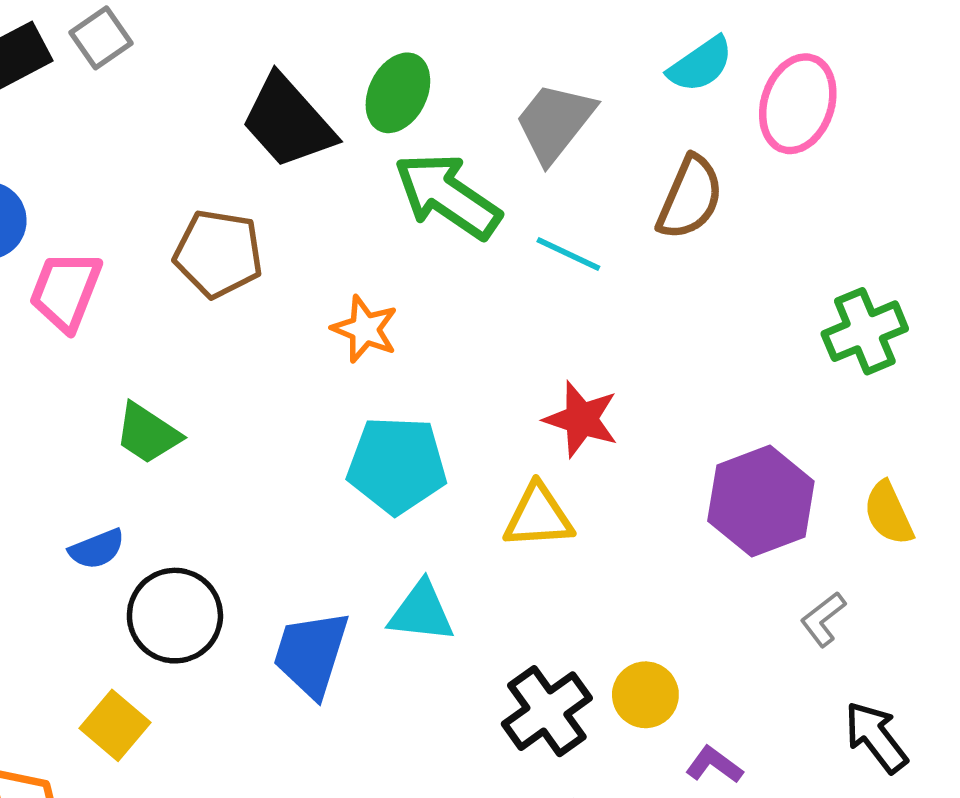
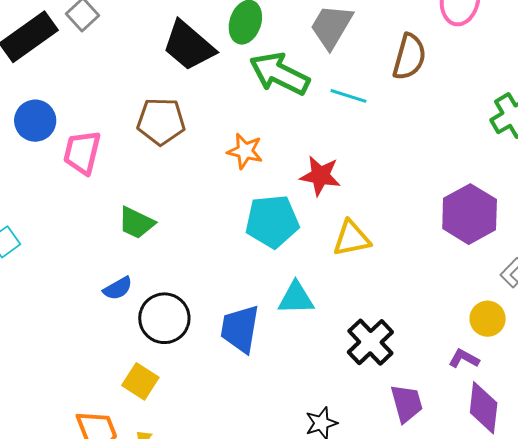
red star: (581, 419) -> (320, 176), moved
yellow circle: (645, 695) -> (488, 319), moved

